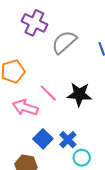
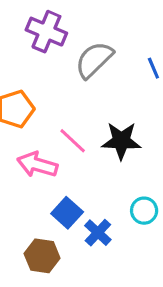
blue cross: (68, 140) -> (98, 233), moved
cyan circle: (82, 158) -> (144, 211), moved

